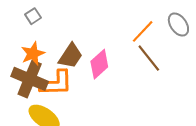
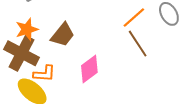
pink diamond: (99, 64) -> (89, 69), moved
orange L-shape: (56, 83) -> (44, 74), moved, size x0.7

